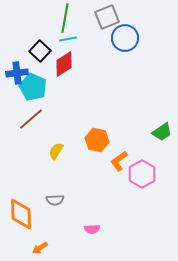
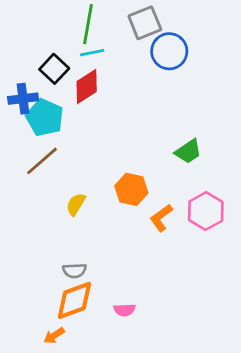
green trapezoid: (162, 132) -> (188, 151), moved
pink hexagon: (142, 174) -> (206, 211), moved
orange diamond: (21, 214) -> (74, 300), moved, turned 72

